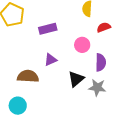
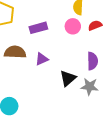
pink circle: (82, 45) -> (73, 26), moved
brown semicircle: (28, 76) -> (15, 52), moved

